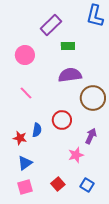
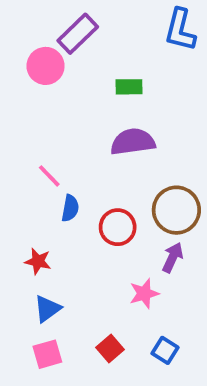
purple rectangle: (51, 25) -> (78, 34), moved
pink circle: (25, 55) -> (46, 66), moved
brown circle: (93, 98) -> (176, 210), moved
blue semicircle: (37, 130) -> (70, 208), moved

